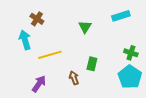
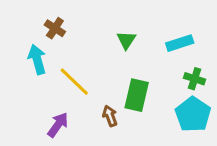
cyan rectangle: (121, 16) -> (180, 43), moved
yellow line: (50, 55) -> (74, 82), turned 60
green rectangle: (92, 64) -> (137, 95), size x1.5

